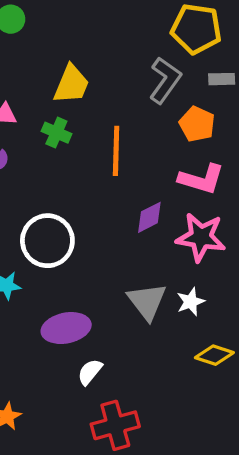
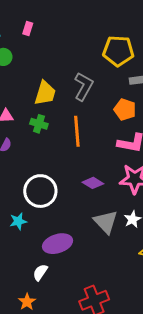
gray L-shape: (165, 80) -> (84, 86), moved
purple diamond: (149, 217) -> (93, 183), moved, turned 65
white semicircle: (90, 372) -> (40, 272), moved

